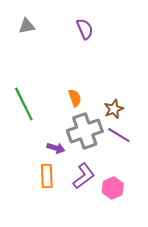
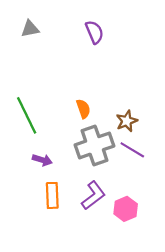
purple arrow: (56, 148) -> (42, 160), moved

